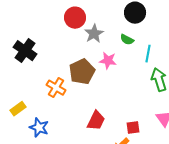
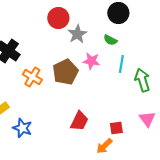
cyan line: (148, 54) -> (121, 64), moved
orange cross: (56, 88) -> (32, 77), moved

